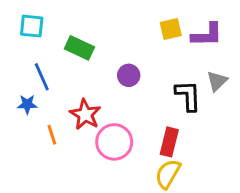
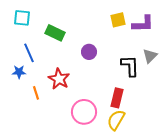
pink circle: (114, 142) -> (84, 112), moved

